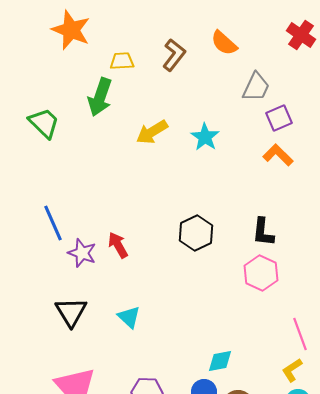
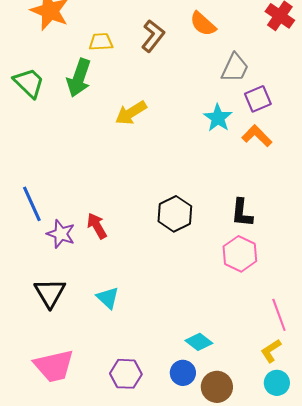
green trapezoid: (44, 123) -> (29, 83), moved
cyan star: (205, 137) -> (218, 118), moved
cyan diamond: (220, 361) -> (199, 342), turned 48

